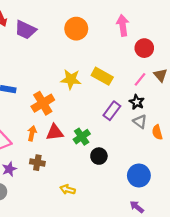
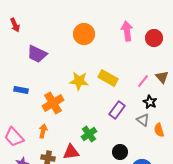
purple trapezoid: (25, 30) -> (37, 54), moved
red circle: (144, 48) -> (154, 38), moved
black star: (137, 102) -> (150, 102), moved
red triangle: (55, 132) -> (71, 152), moved
black circle: (99, 156) -> (120, 152), moved

